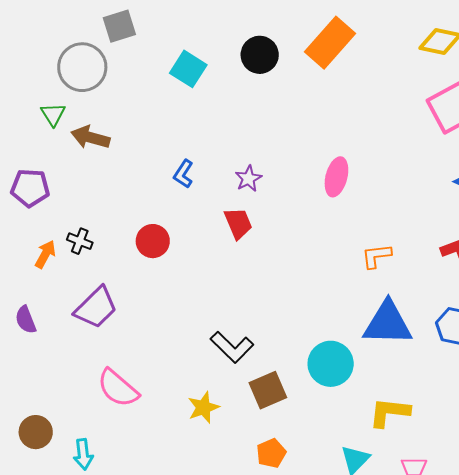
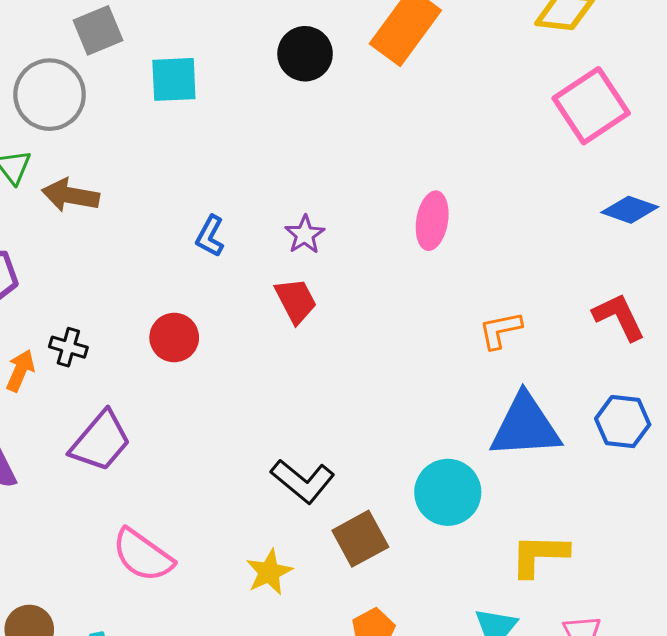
cyan square: (188, 69) -> (174, 79), moved, turned -30

